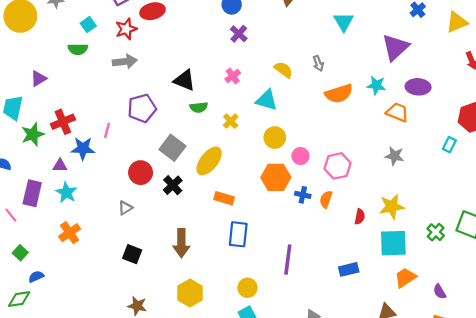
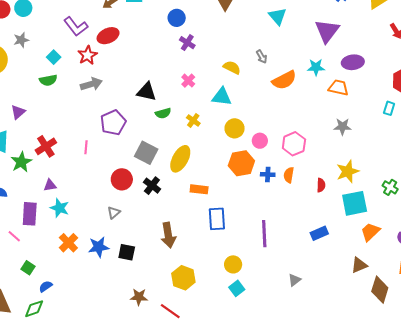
blue star: (83, 148) -> (99, 247), moved

